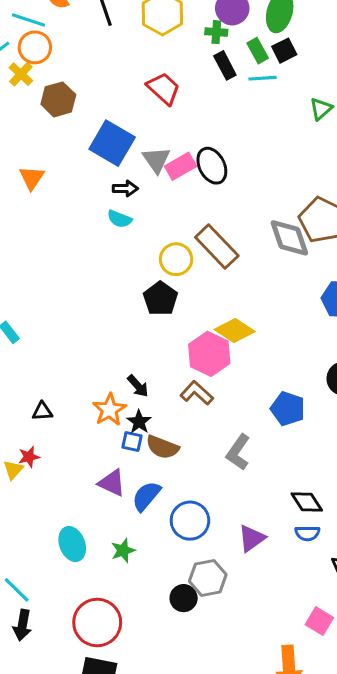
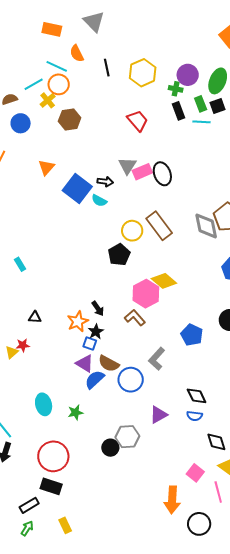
blue square: (112, 143) -> (77, 188), moved
brown semicircle: (162, 447) -> (109, 364), moved
purple triangle: (112, 483) -> (85, 363), moved
blue circle: (190, 521) -> (131, 380), moved

